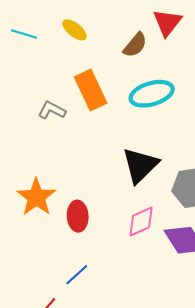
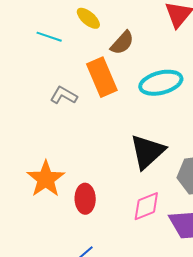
cyan line: (24, 34) -> (49, 37), moved
brown semicircle: (135, 45) -> (122, 43), moved

